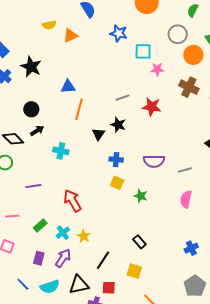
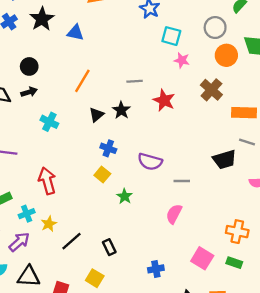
blue triangle: (68, 87) -> (75, 33), moved
blue cross: (191, 248) -> (156, 269), moved
black line: (103, 260) -> (72, 241), moved

